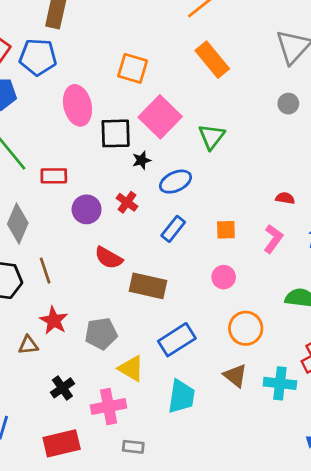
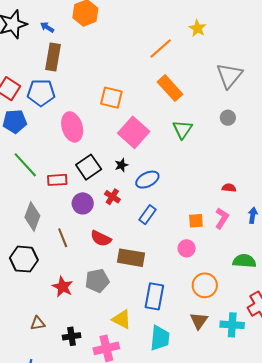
black square: (116, 133) -> (89, 167), moved, turned -30
green triangle: (212, 137) -> (182, 129), moved
orange square: (226, 230) -> (196, 221), moved
brown line: (45, 271) -> (63, 238), moved
gray pentagon: (101, 334) -> (97, 281), moved
blue rectangle: (177, 340) -> (154, 296), turned -44
brown triangle: (28, 345) -> (38, 323), moved
brown triangle: (235, 376) -> (199, 321), turned 30
black cross: (62, 388) -> (72, 336), turned 30

